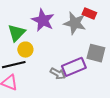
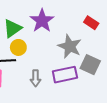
gray star: (75, 23) -> (70, 46), moved
gray arrow: (58, 74) -> (36, 78), moved, turned 49

